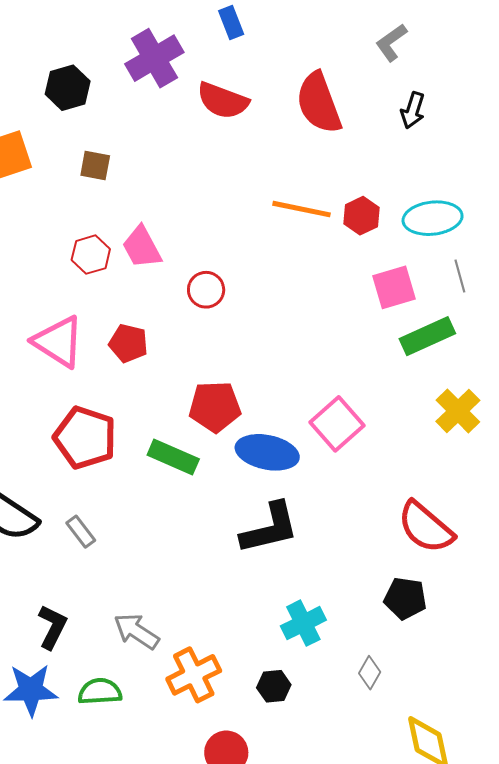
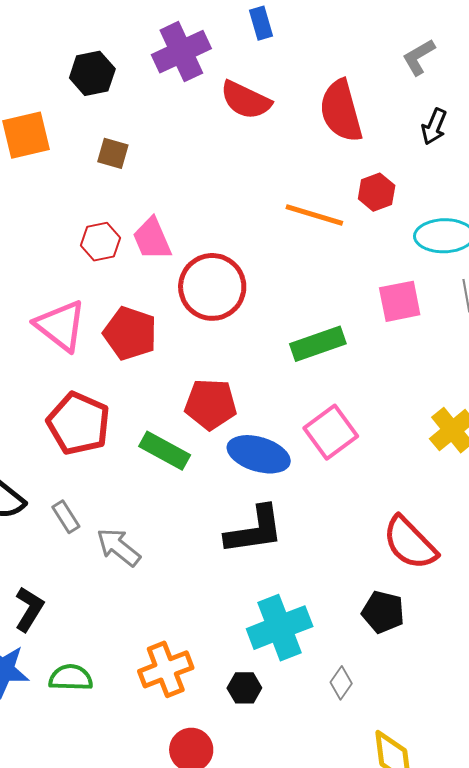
red hexagon: (362, 216) -> (377, 192), moved
red circle: (206, 290) -> (212, 287), size x1.8
green rectangle: (427, 336) -> (318, 344), moved
red pentagon: (128, 343) -> (130, 333), size x1.4
cyan cross: (303, 623) -> (280, 628), size x1.4
gray arrow: (136, 631) -> (119, 547), moved

